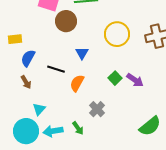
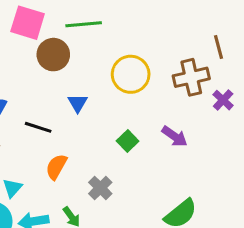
purple arrow: (135, 80) -> (175, 136), moved
orange semicircle: (77, 83) -> (56, 167), moved

